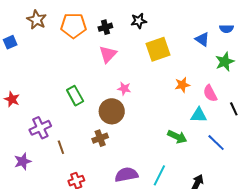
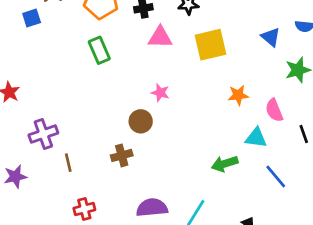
blue square: (10, 42) -> (32, 18), moved
pink triangle: (108, 54) -> (160, 37), moved, turned 42
green rectangle: (75, 96) -> (99, 50), moved
brown circle: (112, 111) -> (141, 121), size x0.7
green arrow: (177, 137) -> (225, 164), turned 132

